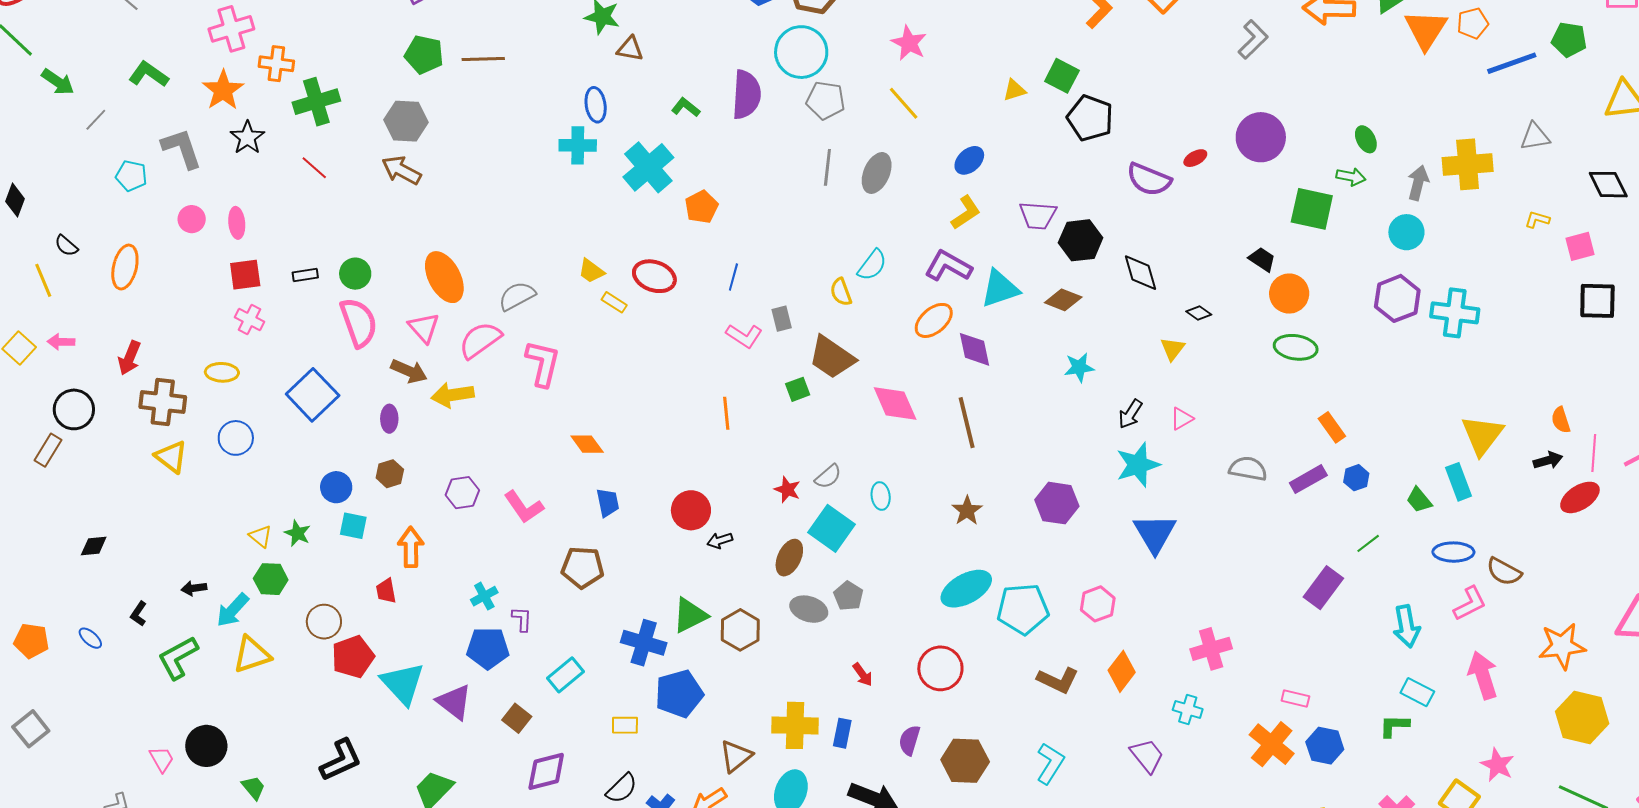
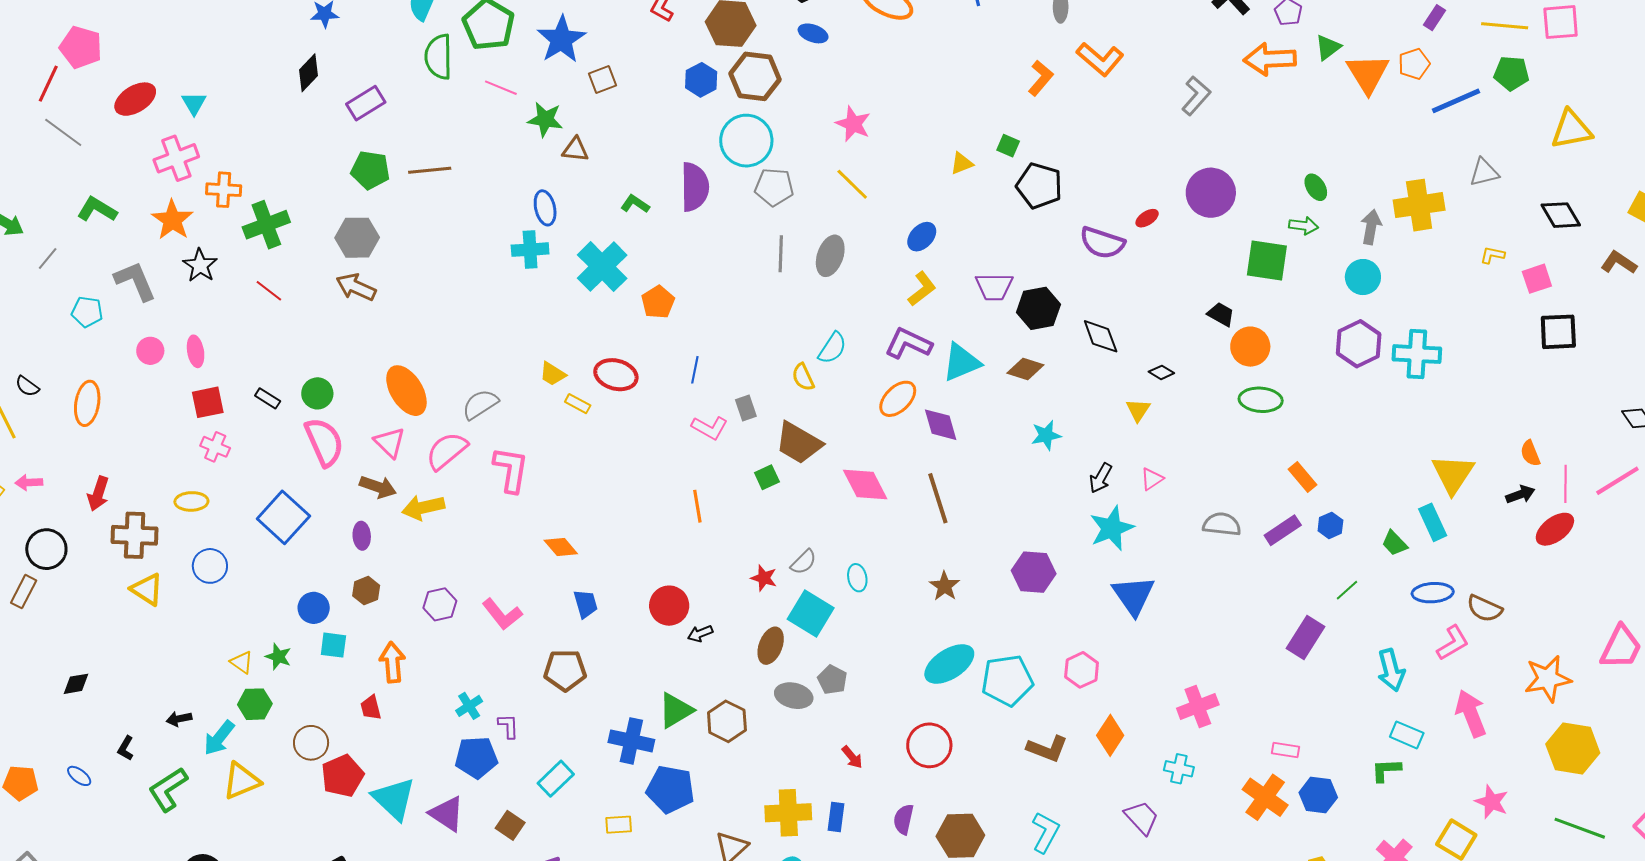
green square: (1062, 76) -> (1008, 146), size x0.7
black rectangle: (305, 275) -> (268, 398), turned 45
blue pentagon: (679, 694) -> (670, 789), turned 30

